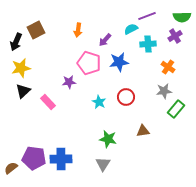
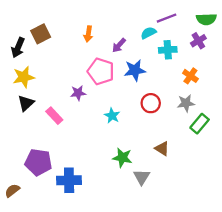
red circle: (126, 97) -> (151, 103), moved
brown triangle: (143, 131) -> (162, 149), turned 40
purple pentagon: (34, 158) -> (38, 162), moved
gray triangle: (103, 164) -> (142, 177), moved

